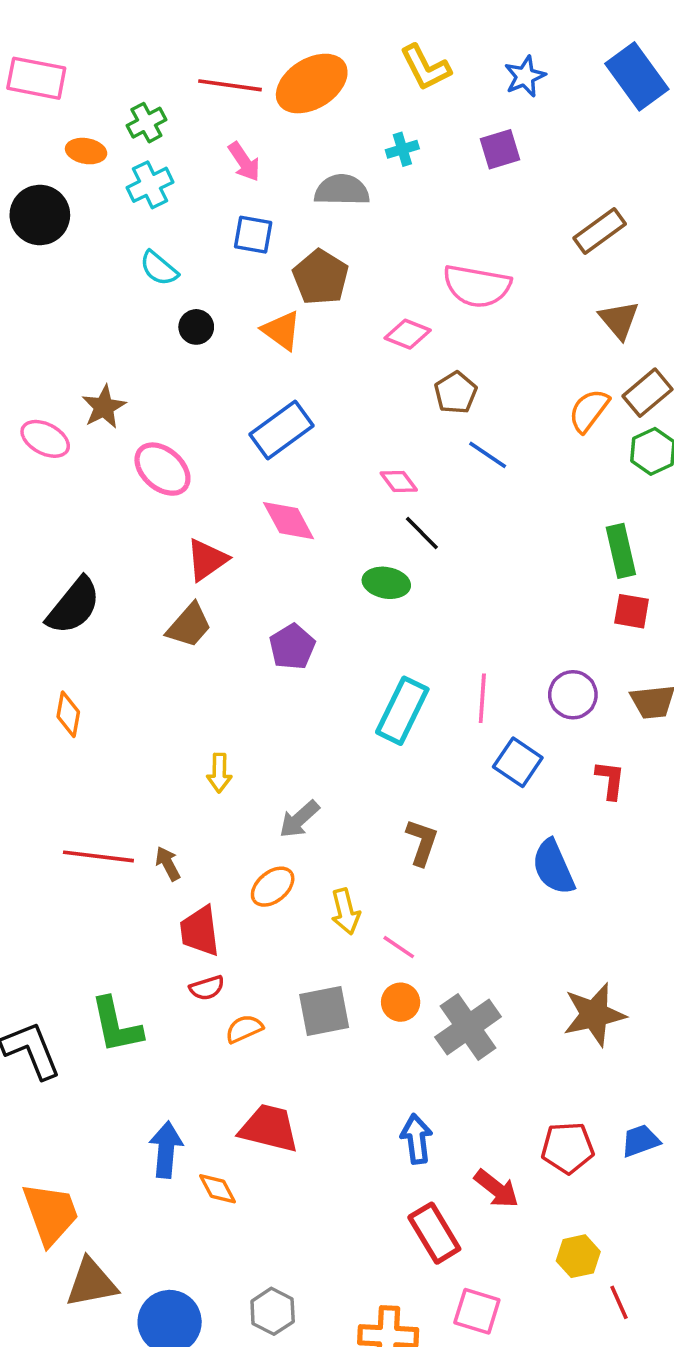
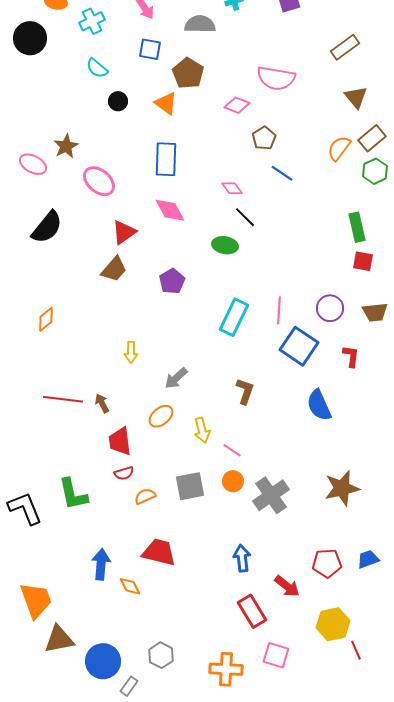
blue rectangle: (281, 430) -> (166, 159), turned -52
black semicircle: (74, 606) -> (47, 227), moved
orange diamond: (68, 714) -> (46, 319), turned 40
blue square: (518, 762) -> (299, 346), size x1.4
yellow hexagon: (578, 1256) -> (333, 624), size x1.4

